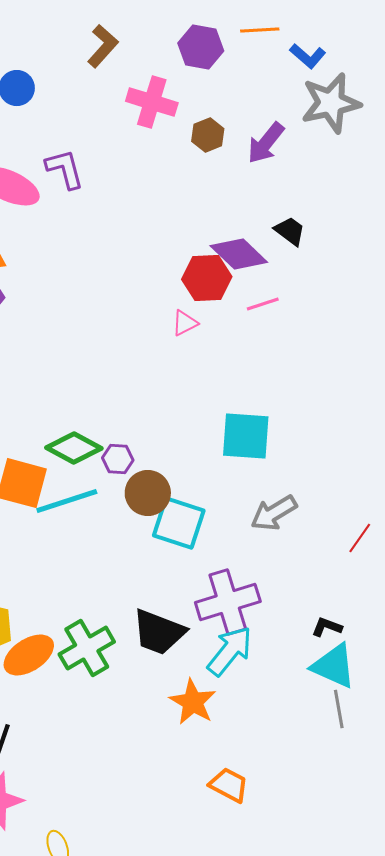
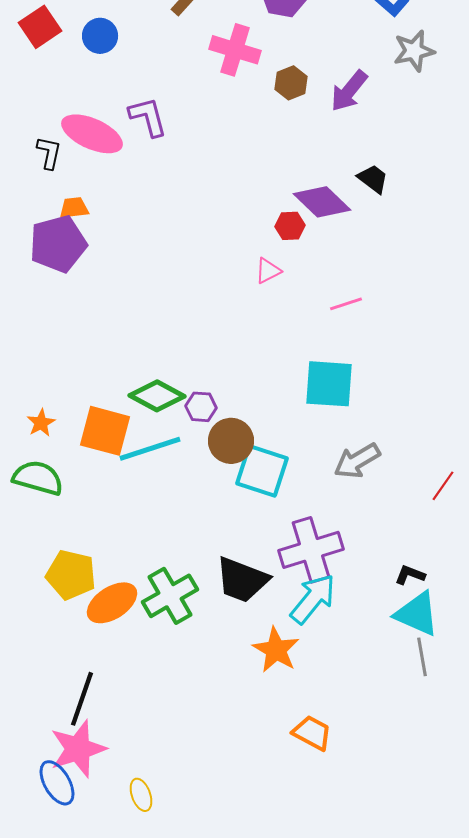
gray star: (331, 103) -> (414, 51), size x0.7
red hexagon: (207, 278) -> (290, 226), size x0.6
pink line: (263, 304) -> (346, 304), moved

